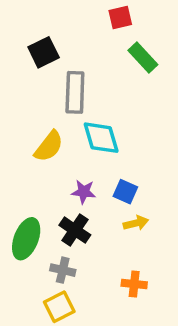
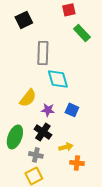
black square: (44, 52) -> (24, 20), moved
yellow semicircle: (49, 146) -> (28, 98), moved
yellow arrow: (136, 223) -> (66, 147), moved

